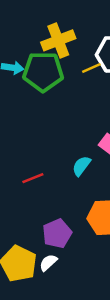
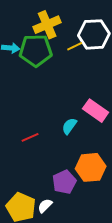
purple pentagon: (57, 234) -> (64, 182), moved

